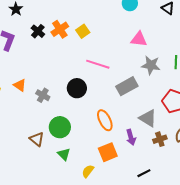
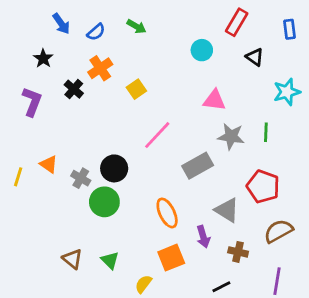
orange cross: (60, 29) -> (100, 68), moved
pink line: (98, 64) -> (157, 135), turned -65
black circle: (77, 88) -> (114, 168), moved
green circle: (60, 127) -> (104, 202), moved
brown triangle: (37, 139) -> (72, 259), moved
brown cross: (160, 139) -> (238, 252), moved, turned 32

